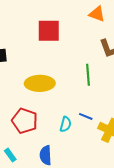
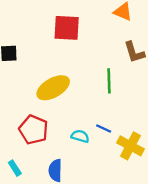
yellow ellipse: (40, 83) -> (53, 88), turned -32
cyan semicircle: (66, 124) -> (80, 136), turned -91

